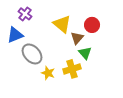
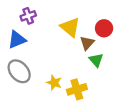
purple cross: (25, 14) -> (28, 16), turned 32
gray ellipse: (32, 54) -> (19, 71), moved
yellow cross: (72, 69) -> (77, 89), moved

